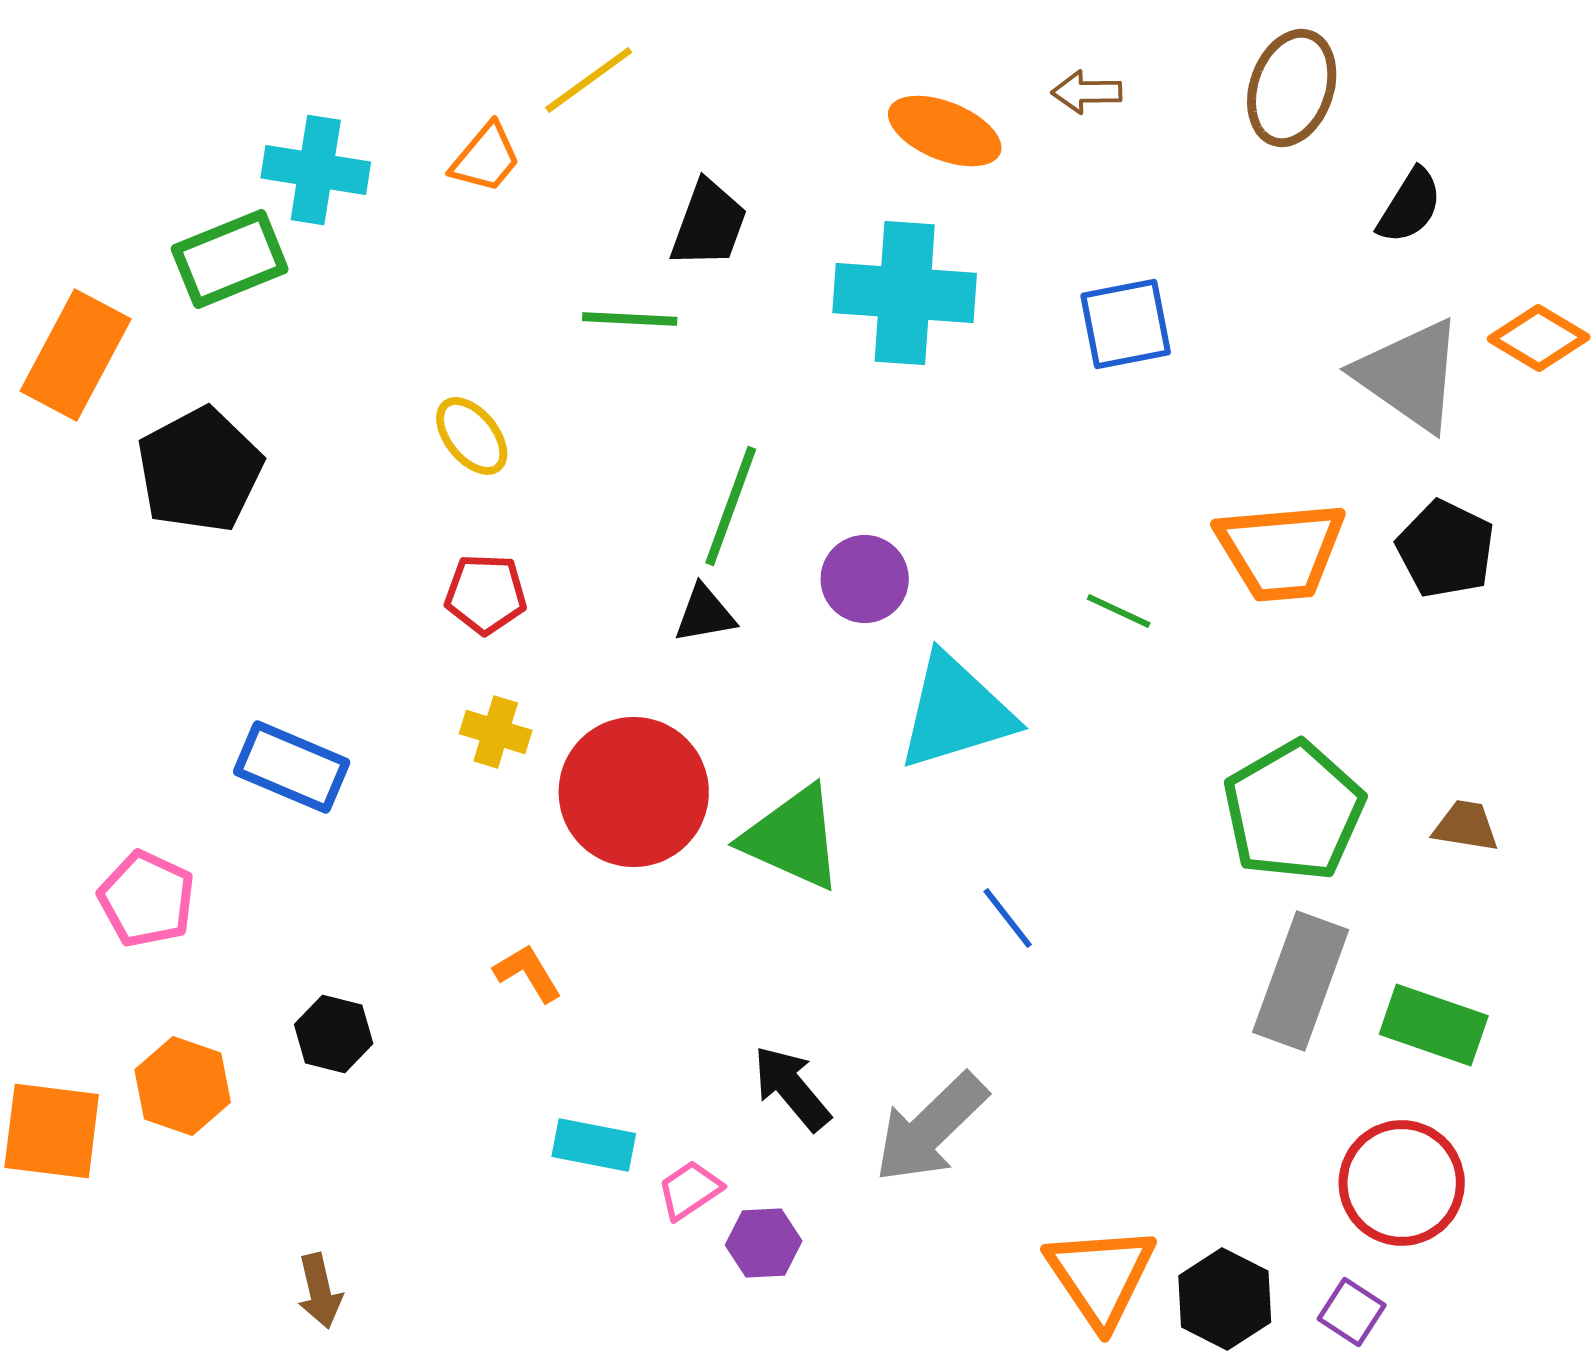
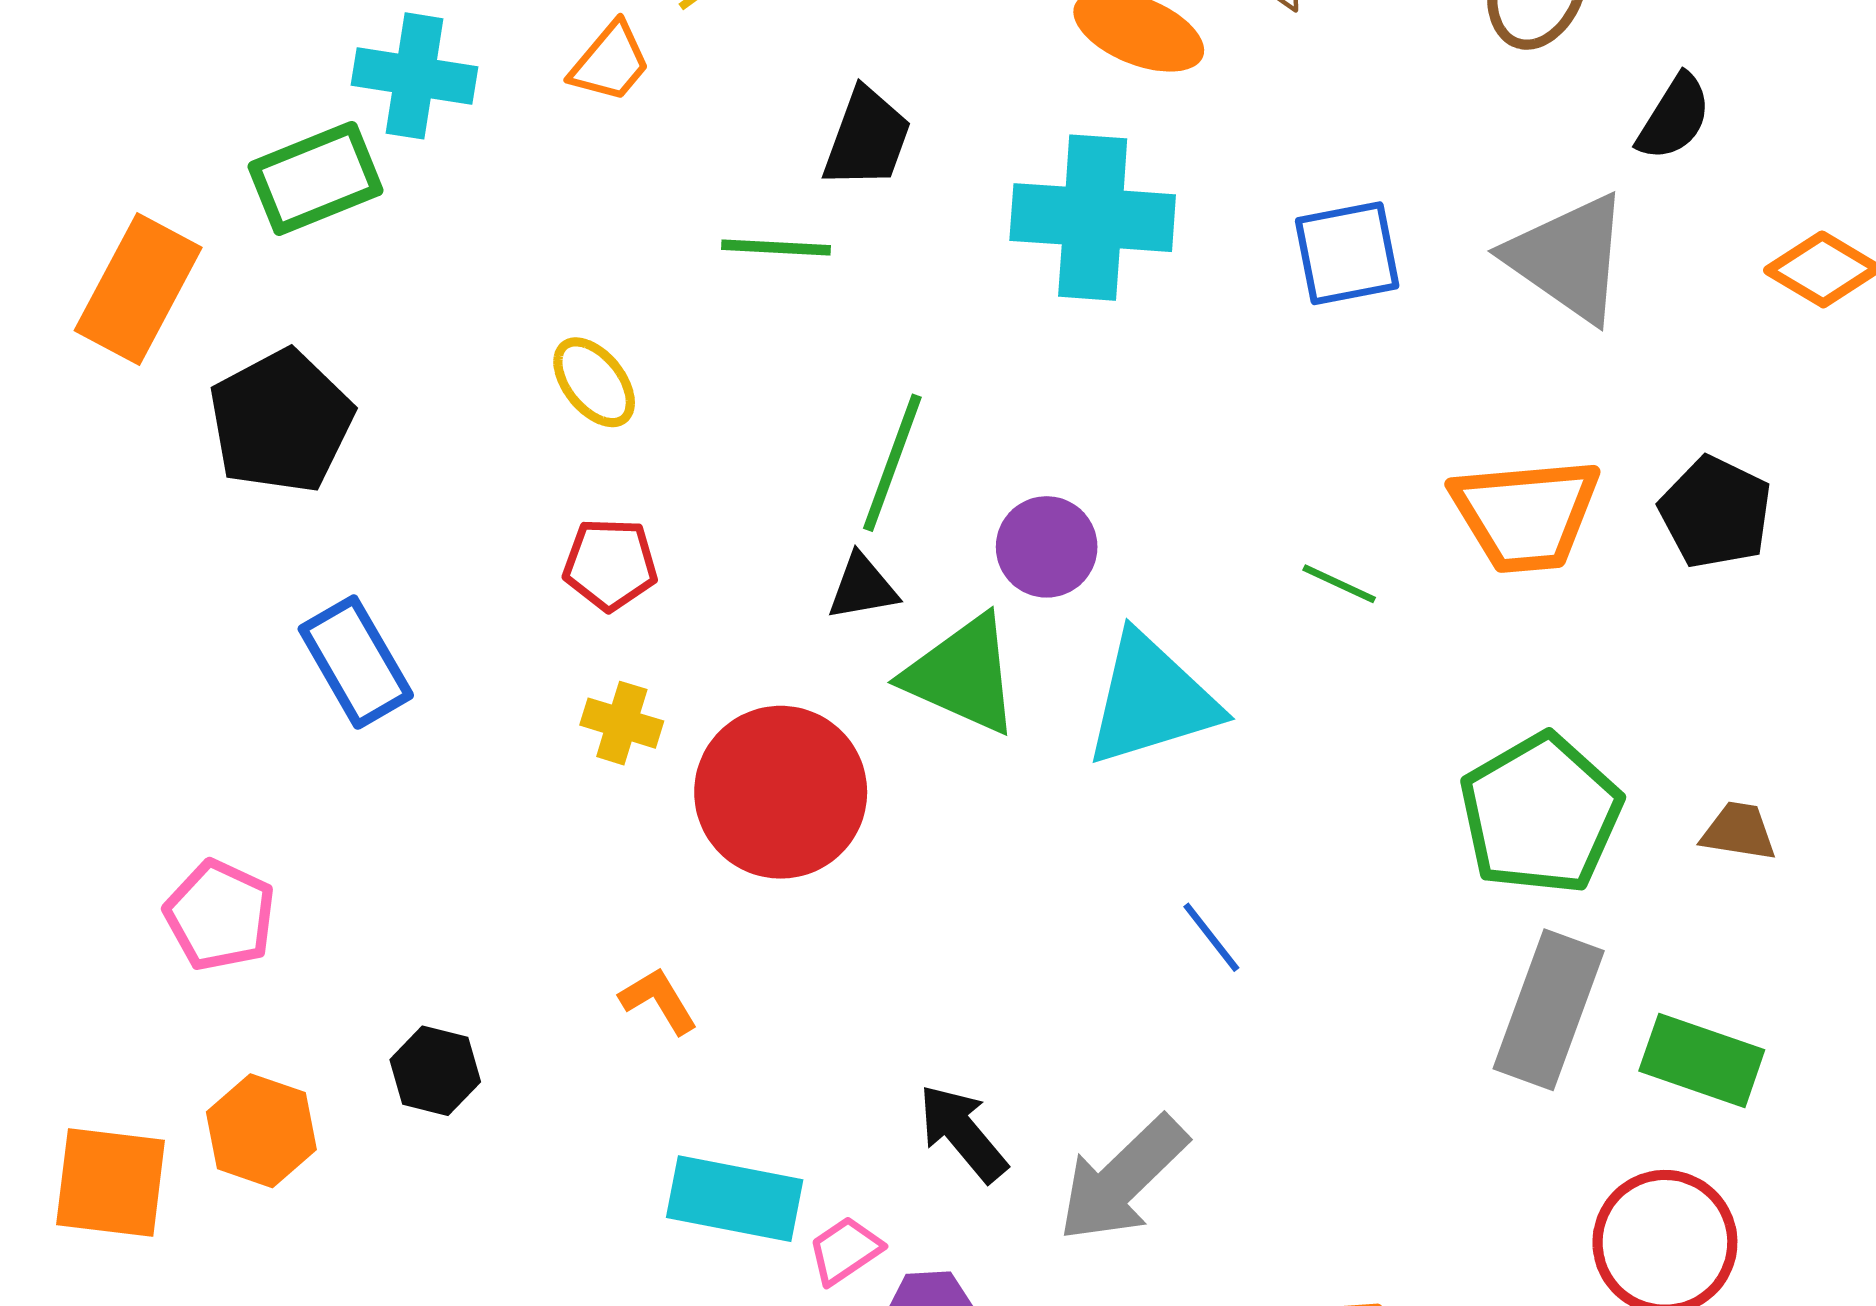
gray triangle: (1410, 375) -> (1568, 258), moved
blue rectangle: (292, 767) -> (356, 662), moved, turned 37
green triangle: (793, 838) -> (963, 675), moved
cyan rectangle: (594, 1145) -> (735, 1199), size x1.4

